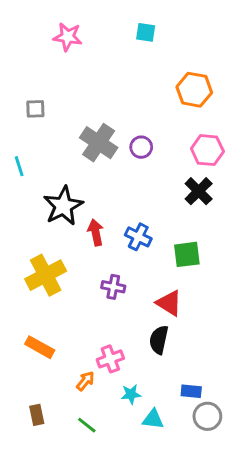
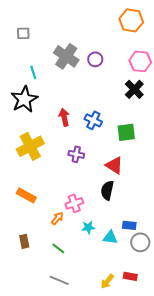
cyan line: (19, 166) -> (33, 72), moved
black star: (63, 206) -> (24, 99), moved
cyan triangle: (153, 419) -> (110, 237), moved

